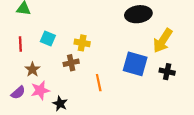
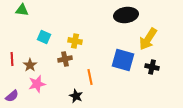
red line: (20, 44) -> (12, 59), moved
purple semicircle: (18, 93) -> (12, 96), moved
black star: (60, 104) -> (76, 96), moved

